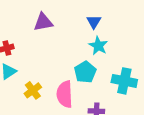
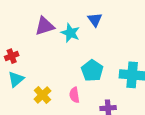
cyan star: (98, 46) -> (70, 33), moved
pink semicircle: (65, 94) -> (74, 95), size x0.6

